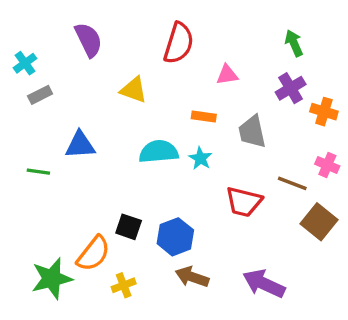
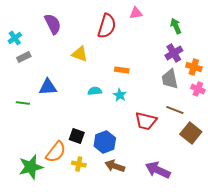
pink triangle: (227, 75) -> (136, 13), moved
gray trapezoid: (252, 132) -> (170, 79), moved
cyan semicircle: (159, 152) -> (95, 91), size x0.6
pink cross: (327, 165) -> (198, 89), moved
yellow cross: (124, 285) -> (79, 164), moved, turned 32

